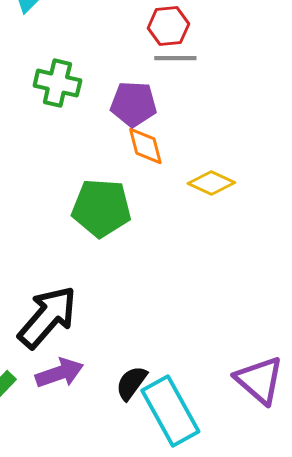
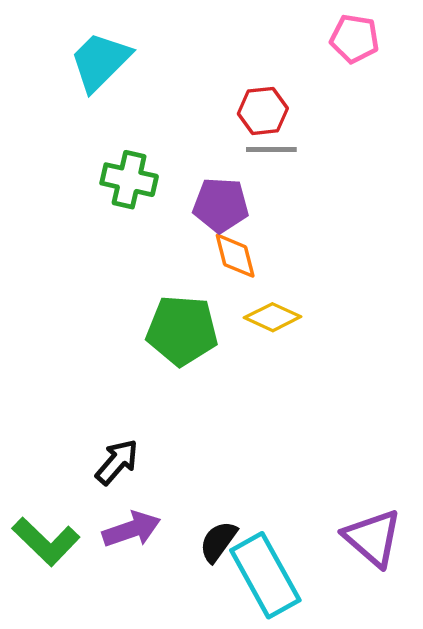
yellow diamond: (211, 183) -> (273, 317), moved
black arrow: (47, 317) -> (117, 462), size x0.6

